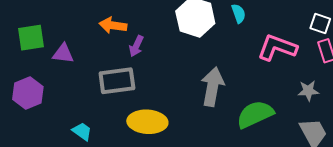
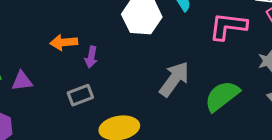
gray rectangle: (117, 81) -> (80, 95), size x0.7
gray arrow: (212, 87) -> (174, 79), turned 39

